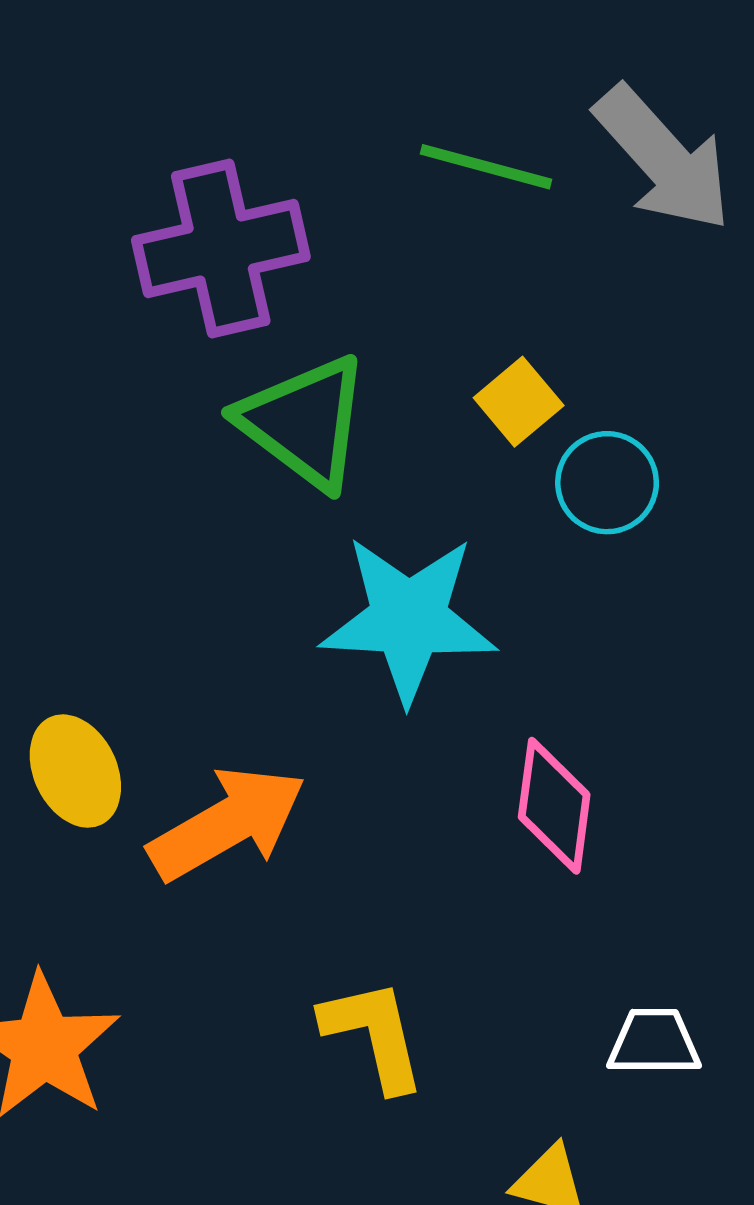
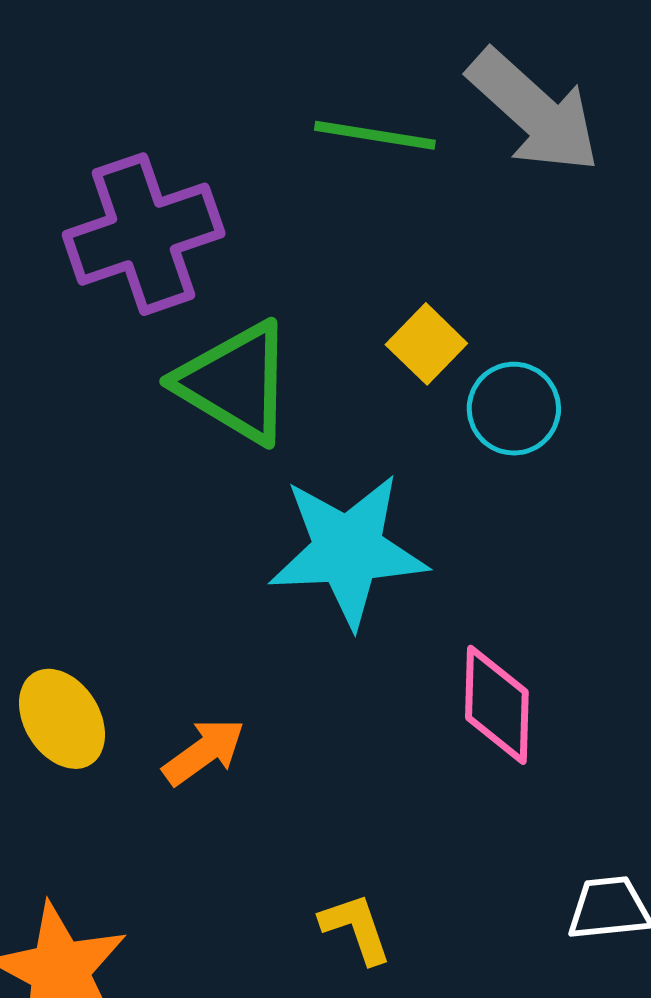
orange arrow: (227, 823) -> (204, 752), size x0.6
yellow L-shape: (374, 1035) -> (356, 928), size x0.7

